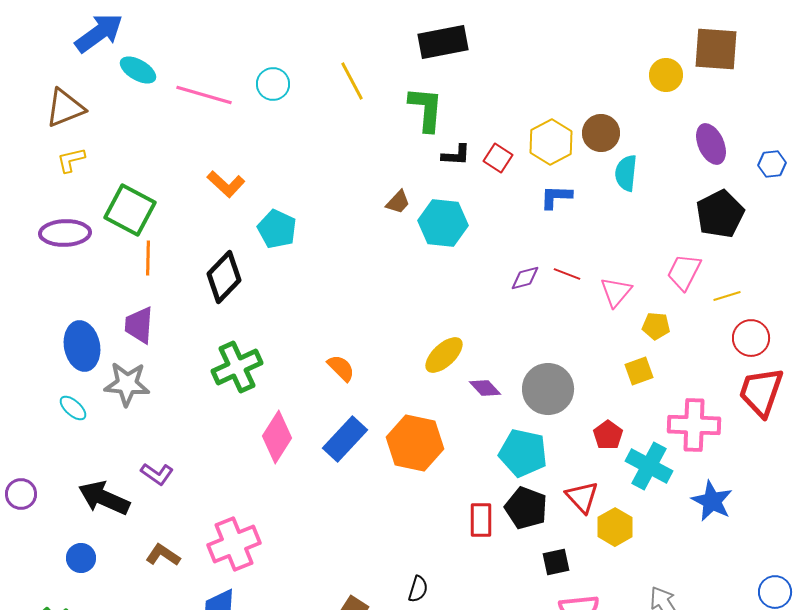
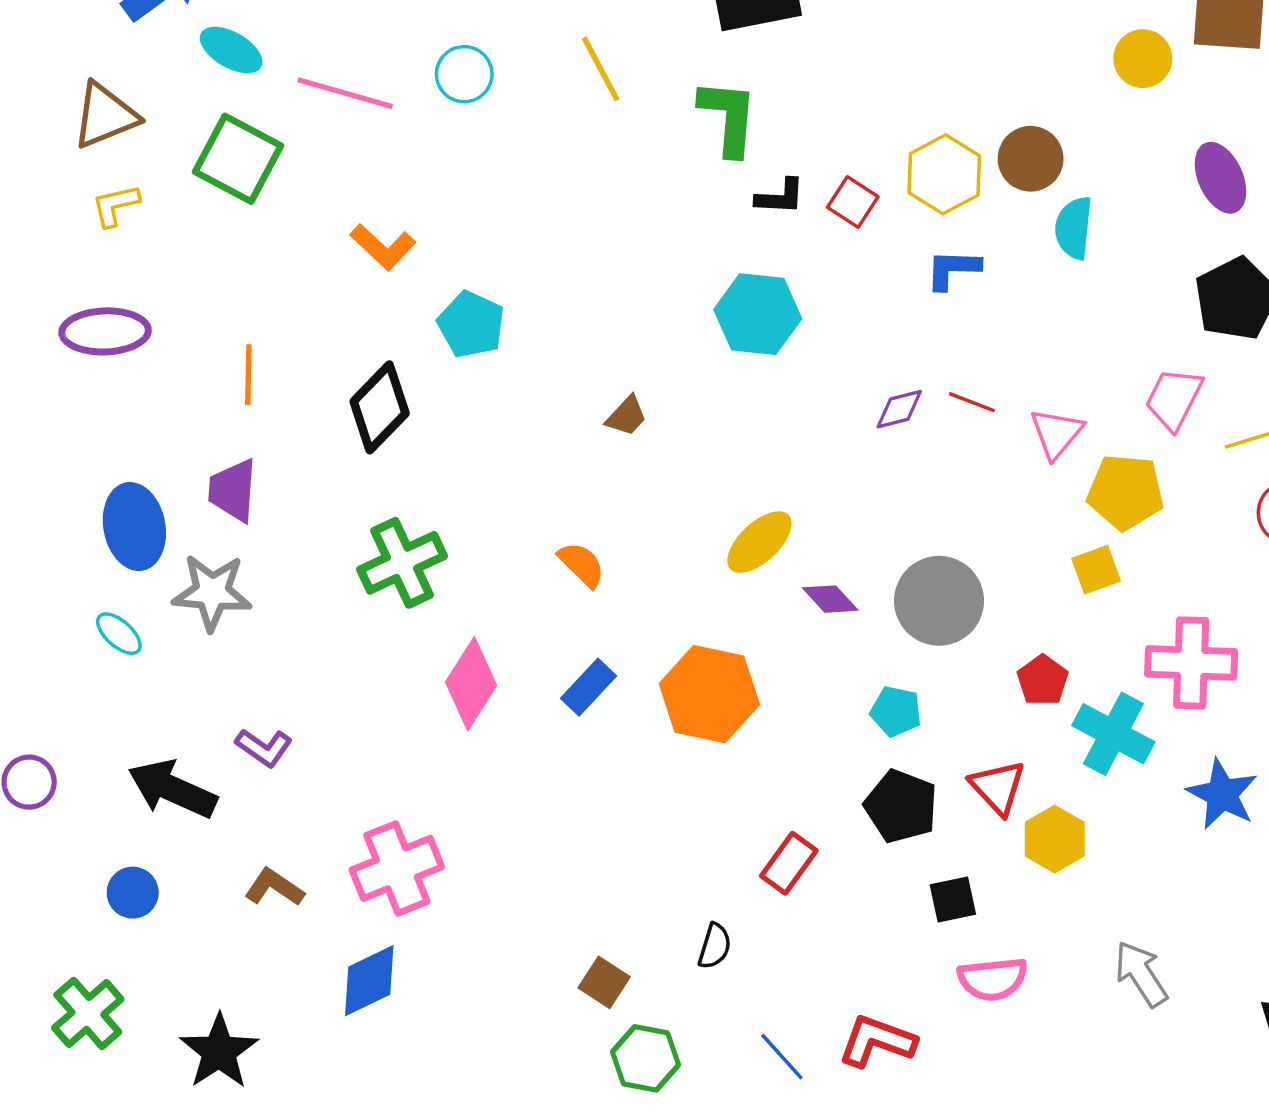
brown trapezoid: (398, 202) -> (627, 416), moved
green square: (130, 210) -> (238, 159), moved
yellow pentagon: (656, 326) -> (1126, 492), size x1.6
blue rectangle: (345, 439) -> (589, 687), size x0.7
cyan pentagon: (523, 453) -> (896, 711), size x0.6
red rectangle: (481, 520) -> (789, 863), moved, turned 36

